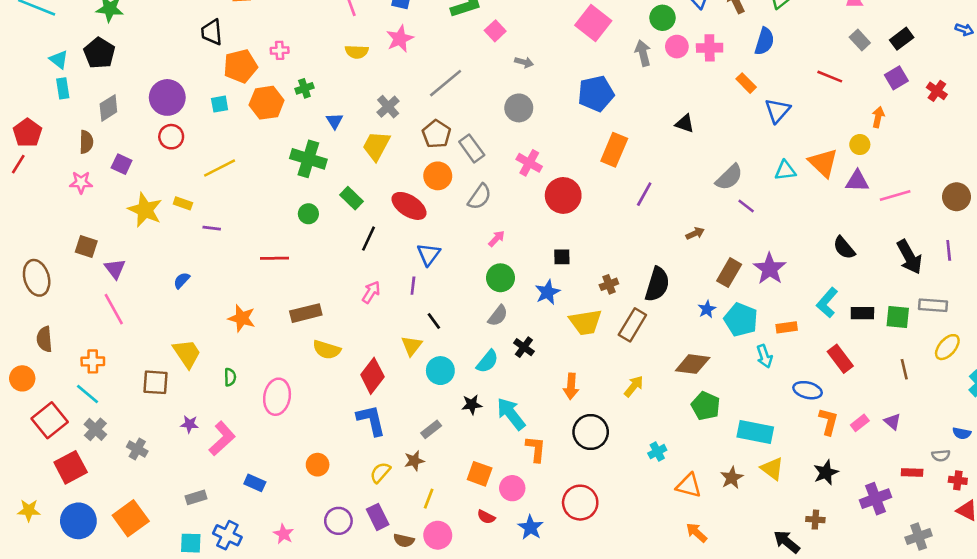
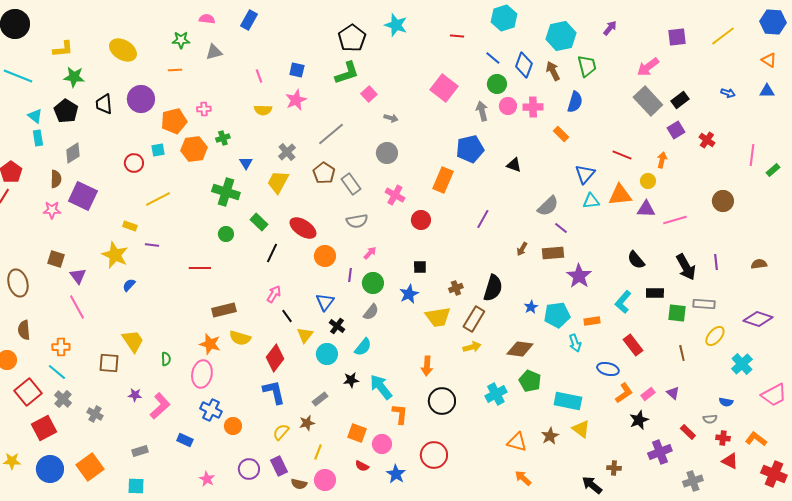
black trapezoid: (212, 32) -> (104, 104), moved
gray rectangle: (860, 40) -> (648, 101), size x1.8
red line: (830, 77) -> (622, 155), moved
blue pentagon: (596, 94) -> (470, 149), moved
purple circle: (167, 97) -> (141, 99), moved
blue triangle: (777, 111) -> (585, 174), moved
red circle: (171, 137) -> (134, 163), moved
orange rectangle: (614, 150) -> (443, 180), moved
orange triangle: (823, 163) -> (620, 195), turned -50
purple square: (122, 164) -> (83, 196), size x1.8
orange circle: (438, 176) -> (325, 256), moved
red circle: (563, 195) -> (421, 220), size x0.7
gray semicircle: (480, 197) -> (357, 221), turned 45
brown circle: (957, 197) -> (723, 201), moved
yellow star: (145, 210) -> (115, 255), moved
brown arrow: (695, 233) -> (522, 249), turned 144
blue triangle: (429, 254) -> (325, 302), moved
brown rectangle: (729, 273) -> (553, 253), moved, turned 55
purple line: (413, 286) -> (350, 275), moved
black rectangle: (862, 313) -> (655, 293), moved
orange star: (242, 318) -> (210, 344), moved
cyan pentagon: (741, 320) -> (557, 315), turned -30
black line: (434, 321) -> (287, 316), moved
black cross: (524, 347) -> (337, 326), moved
yellow arrow: (634, 386) -> (472, 347), moved, turned 36
orange L-shape: (828, 422) -> (624, 393), turned 40
cyan cross: (657, 452) -> (496, 394), moved, size x1.5
black star: (826, 472) -> (639, 420), moved
red rectangle: (912, 472) -> (688, 432), turned 42
blue cross: (227, 535) -> (211, 410), moved

